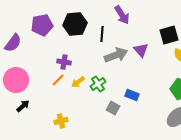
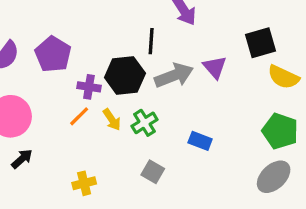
black hexagon: (75, 24) -> (125, 75), moved
purple pentagon: (42, 25) -> (53, 54), moved, turned -30
yellow arrow: (78, 82) -> (112, 120), turned -88
gray square: (113, 108) -> (153, 172), moved

